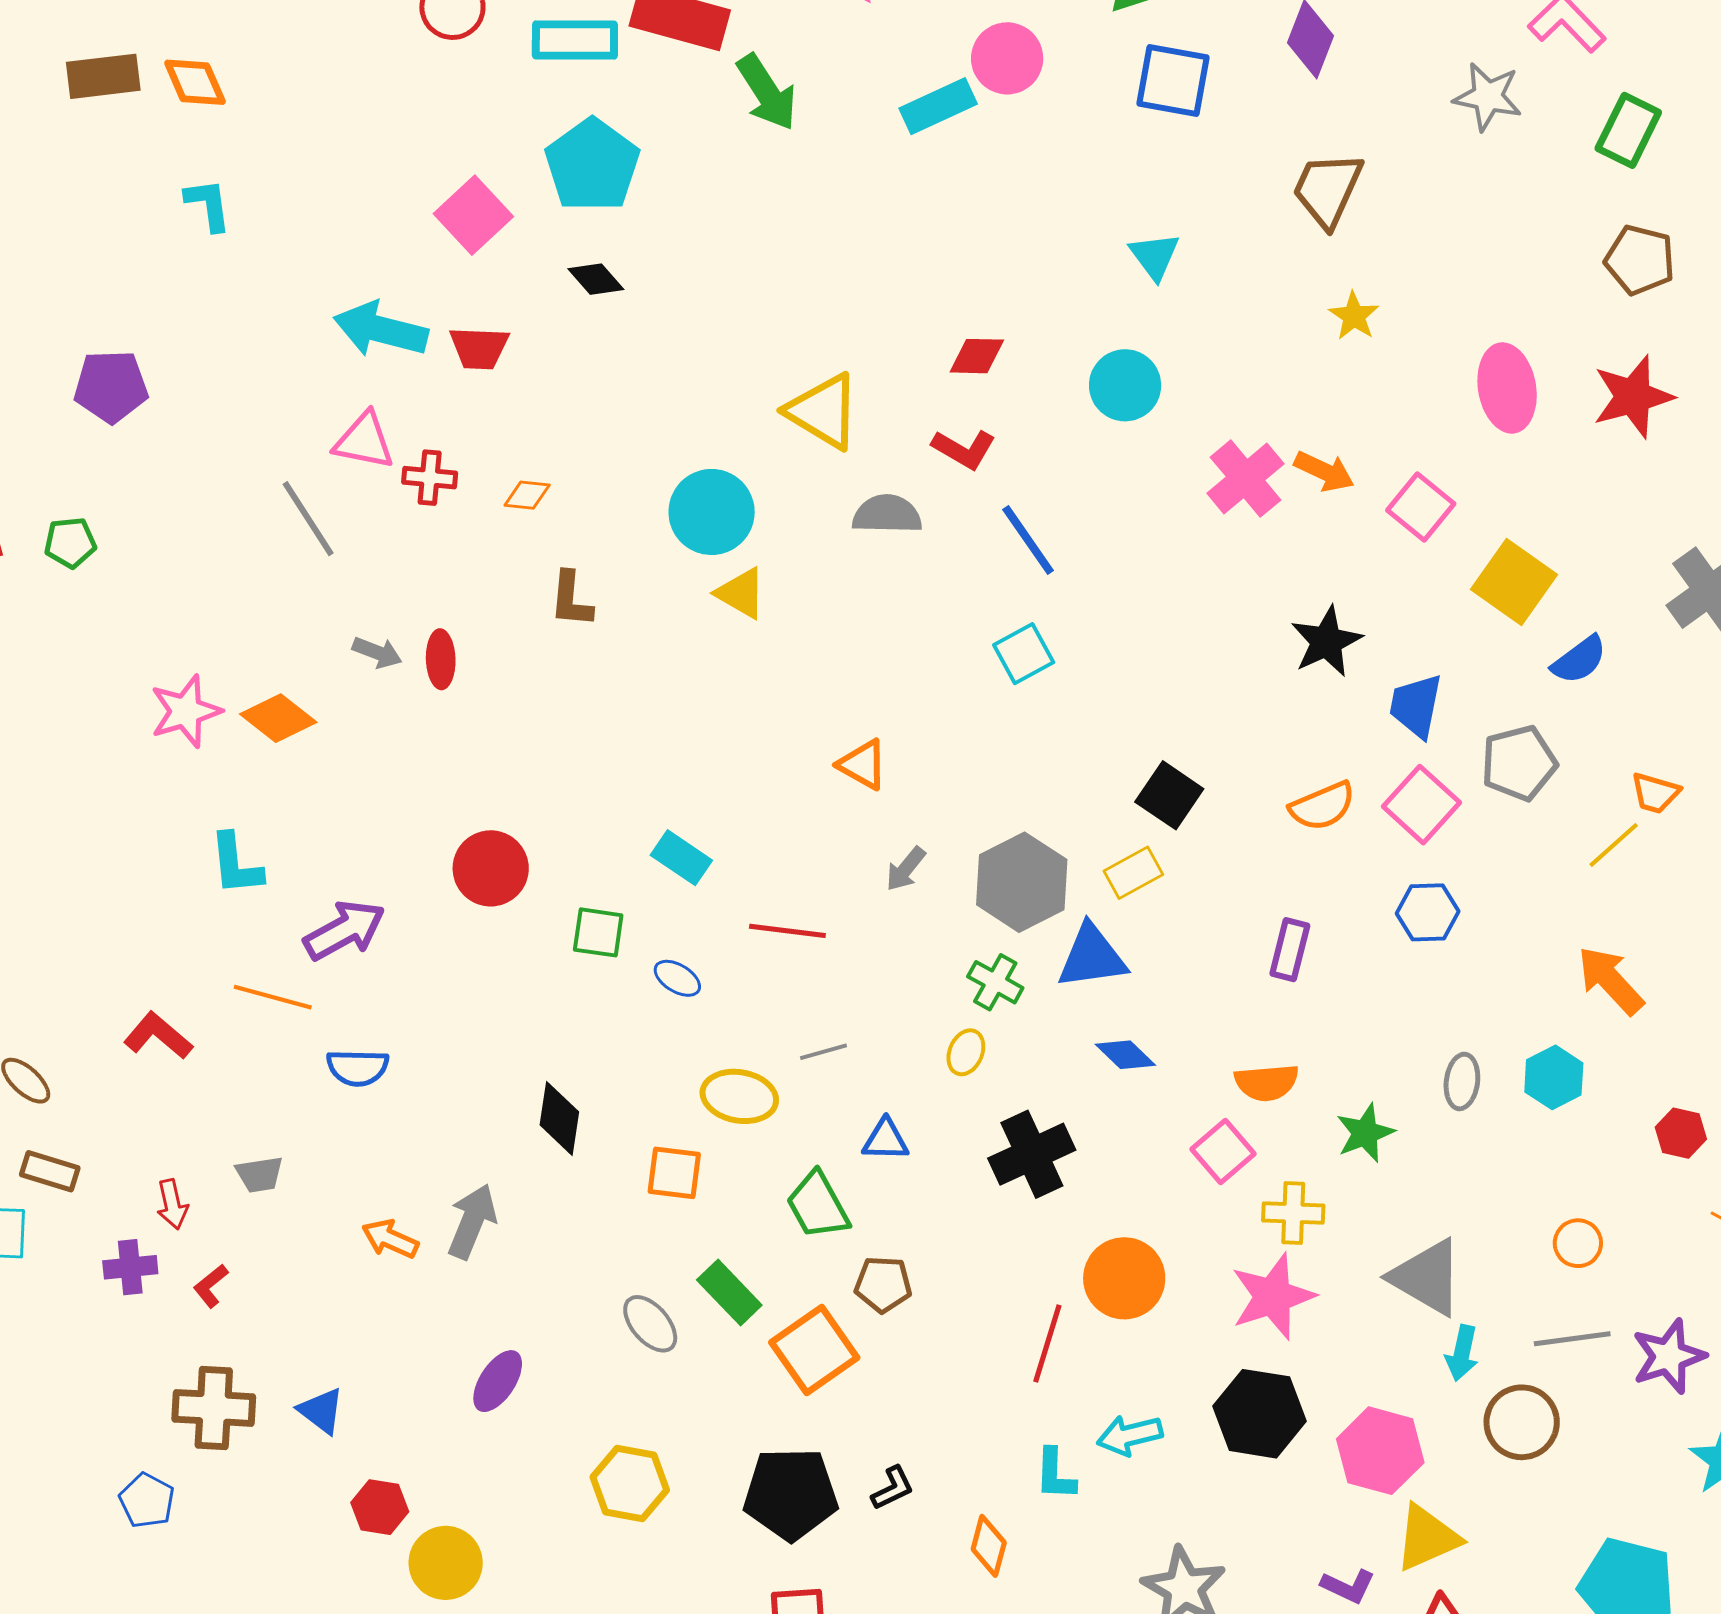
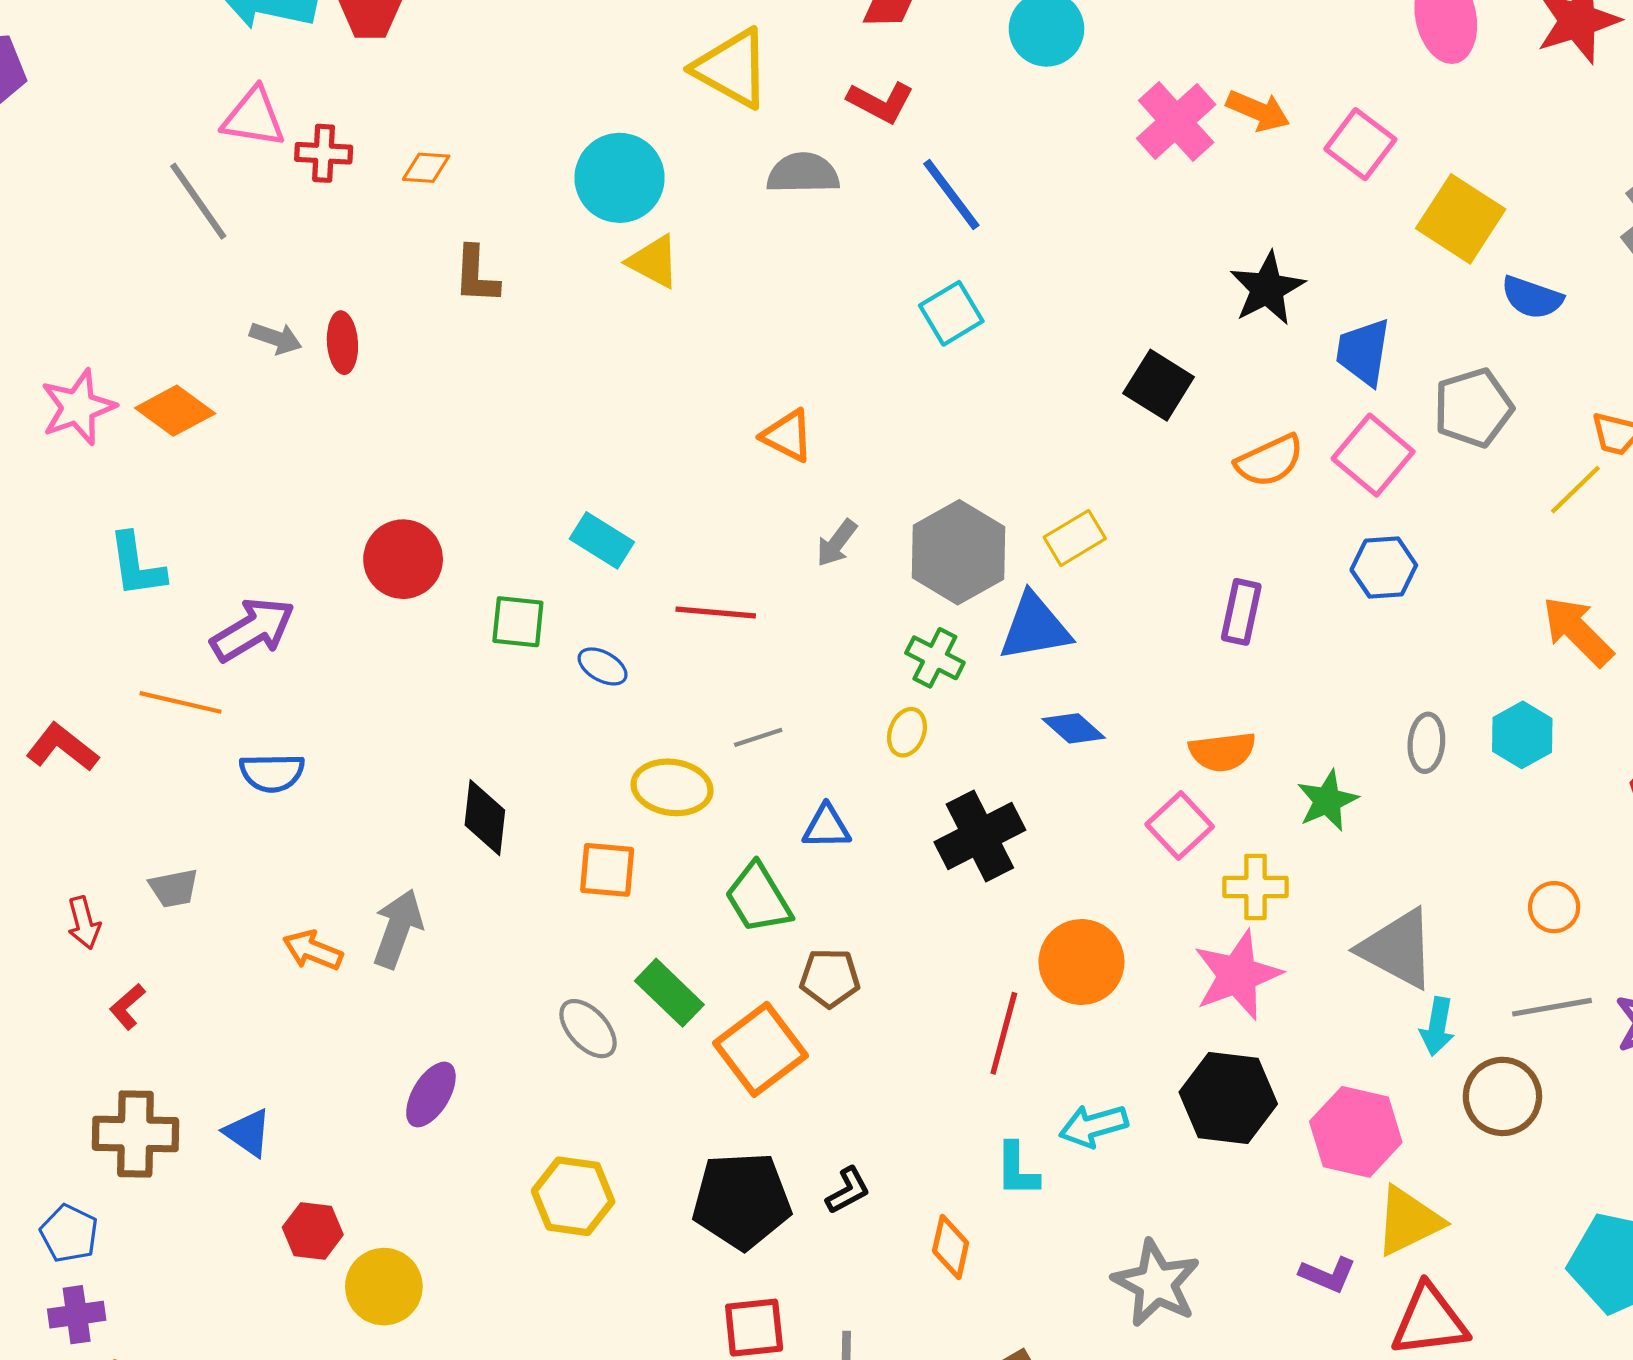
blue semicircle: (1579, 660) -> (1532, 297), turned 58
black square: (1169, 795) -> (1159, 385), moved
purple cross: (130, 1267) -> (77, 1315), moved

